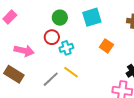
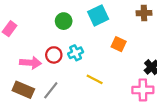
red circle: (52, 37) -> (54, 55), moved
yellow line: (71, 72) -> (95, 79), moved
gray line: (51, 79) -> (51, 90), moved

